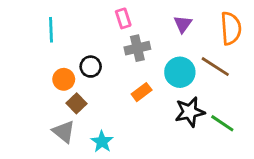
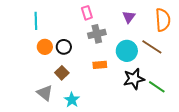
orange circle: (64, 79) -> (45, 47), moved
orange rectangle: (142, 92) -> (100, 65), turned 32
brown square: (76, 103) -> (62, 73), moved

